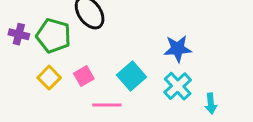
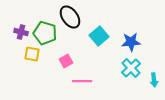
cyan square: (131, 76) -> (99, 36), moved
yellow square: (49, 78) -> (32, 54), moved, turned -35

